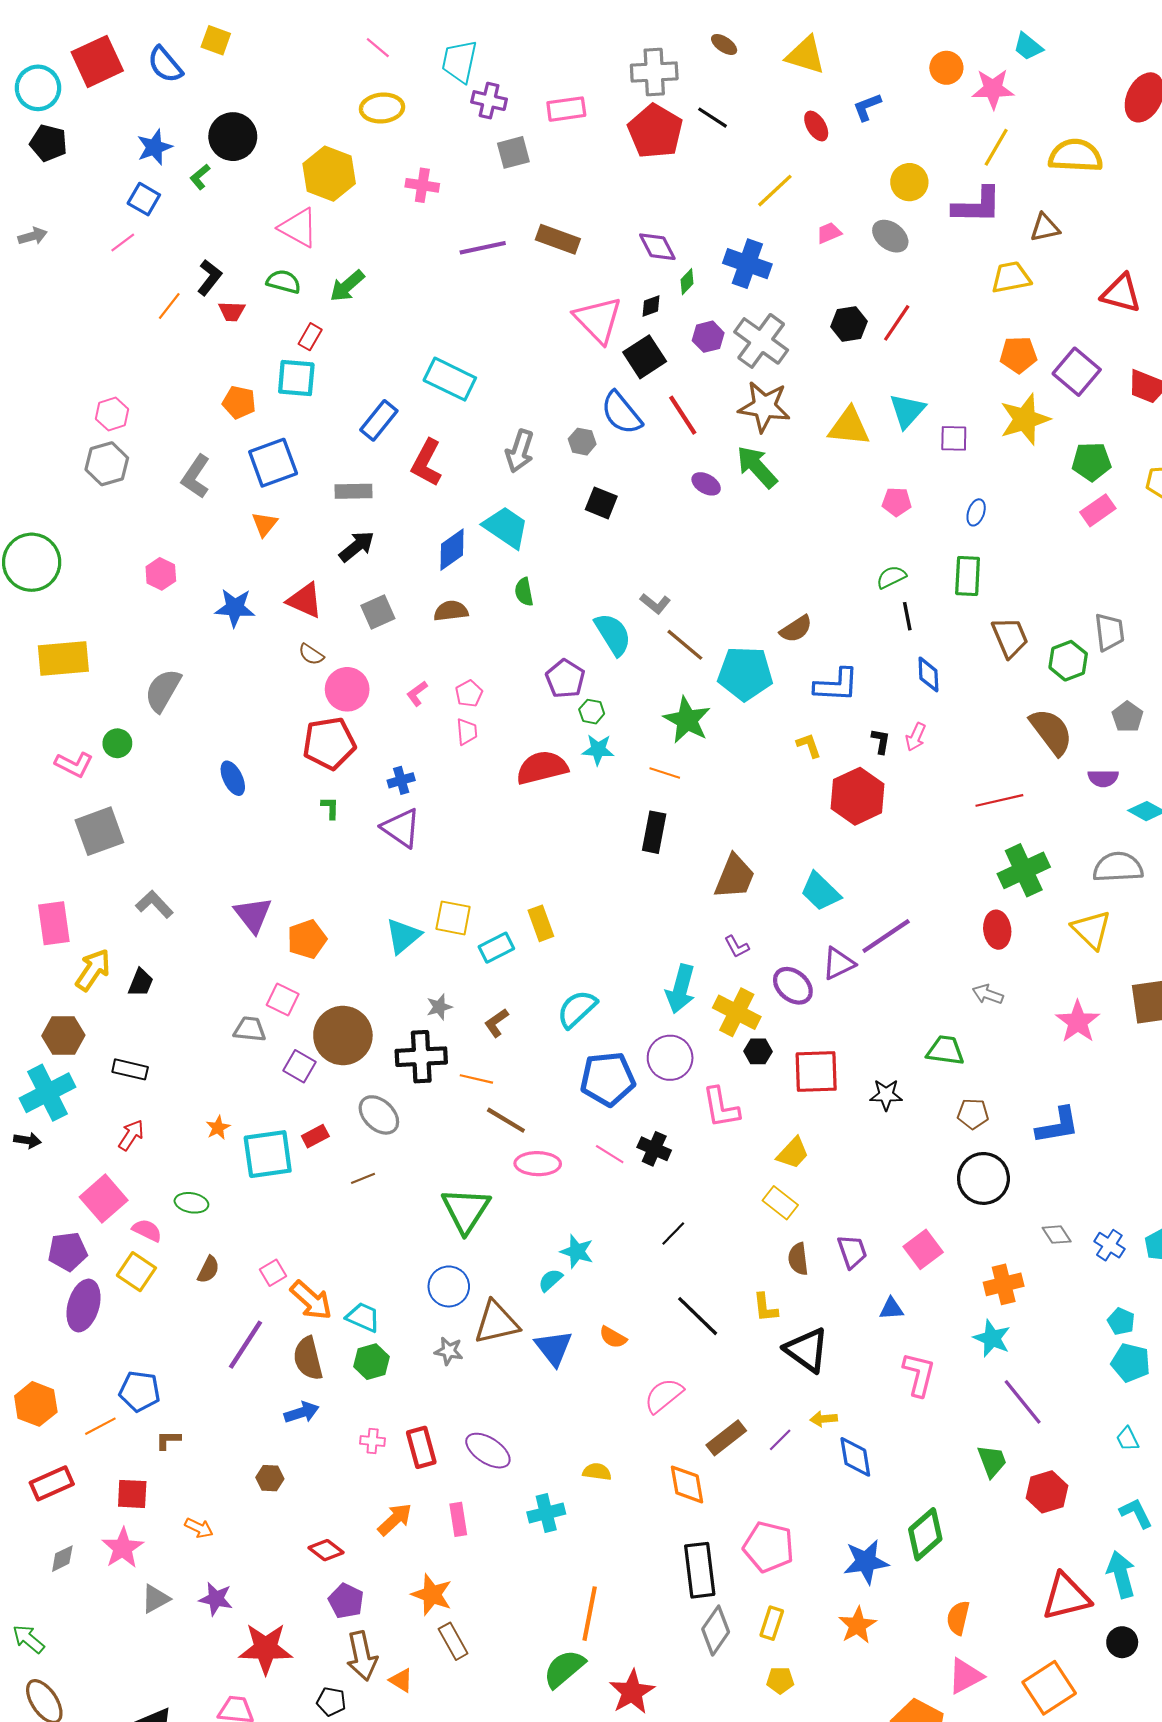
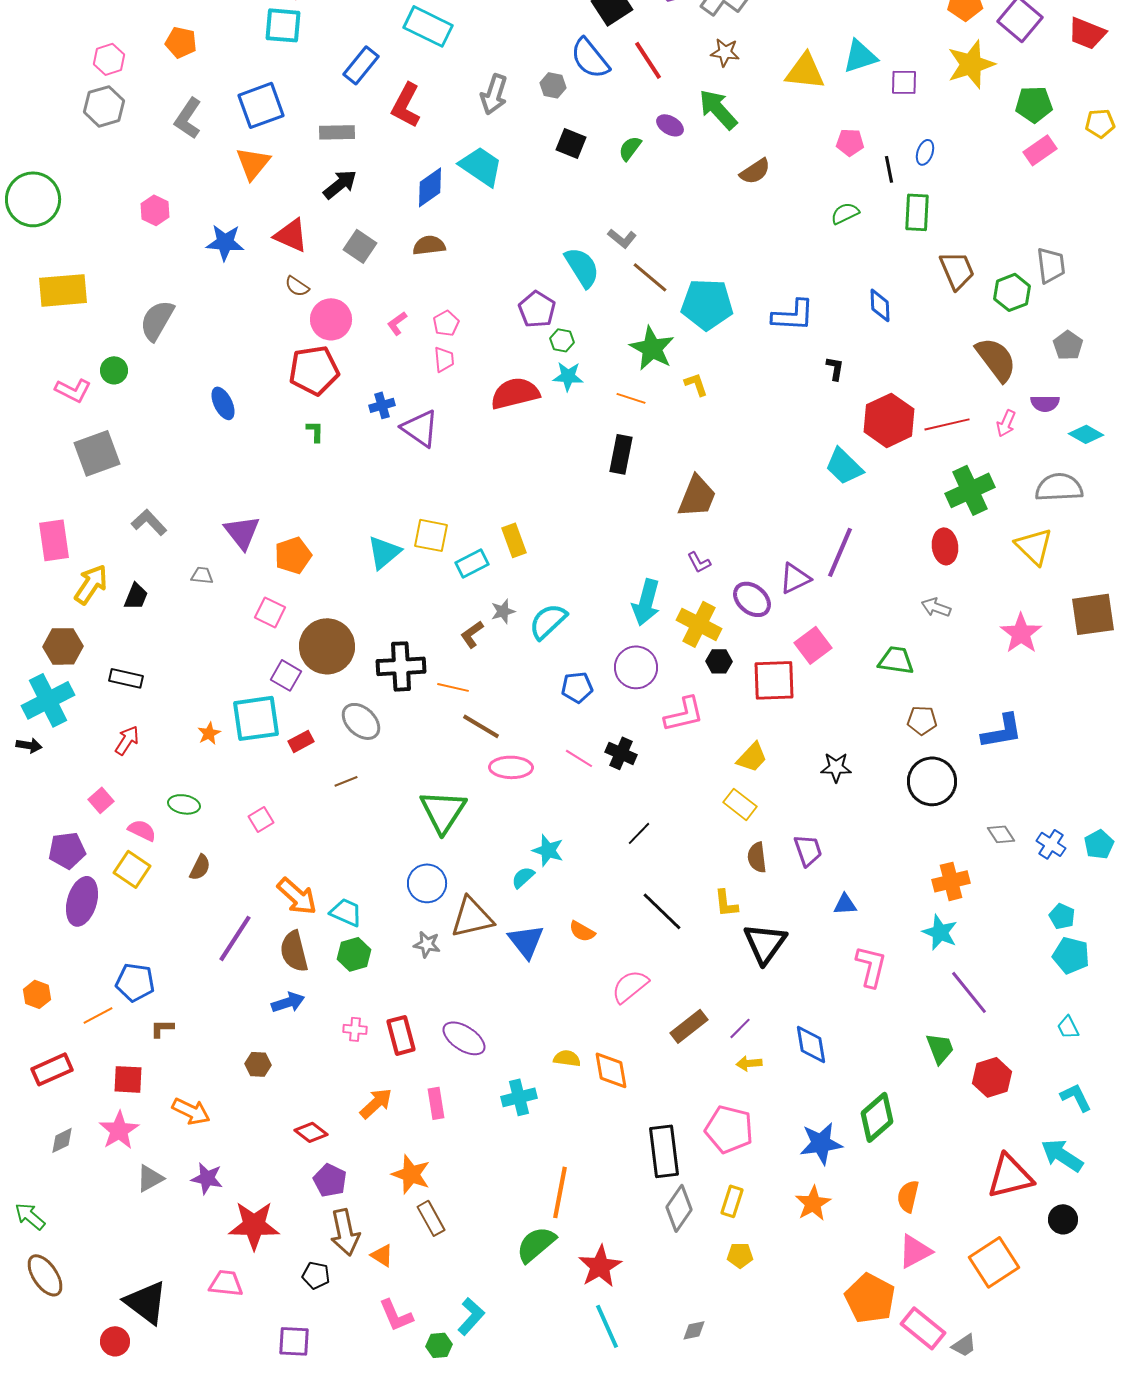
orange pentagon: (239, 402) -> (181, 42), moved
brown star: (764, 407) -> (725, 52), size x0.6
cyan triangle: (907, 411) -> (860, 56), turned 30
orange triangle: (265, 524) -> (253, 163), size x1.4
green semicircle: (524, 592) -> (630, 148), moved, turned 48
gray square: (378, 612) -> (360, 246), turned -32
black line: (907, 616) -> (889, 169), moved
brown semicircle: (796, 629) -> (755, 171), moved
pink arrow: (916, 737) -> (1006, 423), moved
yellow L-shape: (809, 745) -> (696, 384), moved
red hexagon: (857, 796) -> (889, 420), moved
purple triangle: (401, 828) -> (420, 428), moved
cyan trapezoid: (820, 892) -> (844, 466), moved
purple line: (886, 936) -> (840, 552), turned -33
gray star: (439, 1007) -> (503, 611), moved
gray trapezoid: (250, 1029) -> (202, 575), moved, size x0.7
blue pentagon: (608, 1079) -> (577, 687), size x0.6
black star: (886, 1095) -> (836, 767), moved
pink L-shape: (721, 1108) -> (684, 714), turned -93
cyan square: (268, 1154) -> (256, 718), moved
pink square: (104, 1199) -> (101, 800), size x0.6
pink square: (923, 1249) -> (813, 645), moved
pink square: (273, 1273) -> (261, 819), moved
black triangle: (807, 1350) -> (765, 943), turned 30
orange hexagon: (36, 1404) -> (37, 994), size x0.7
yellow arrow: (824, 1419) -> (749, 1063), moved
orange diamond: (687, 1484) -> (611, 1070), moved
orange arrow: (199, 1528) -> (191, 1111), size x1.4
cyan arrow: (1121, 1574) -> (1062, 1155), turned -42

